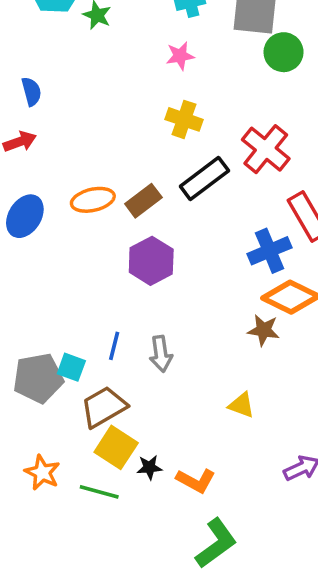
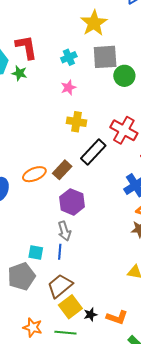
gray arrow: (161, 354) -> (64, 231), moved
cyan square: (71, 367) -> (36, 253), moved
yellow square: (116, 447) -> (70, 307), turned 30

